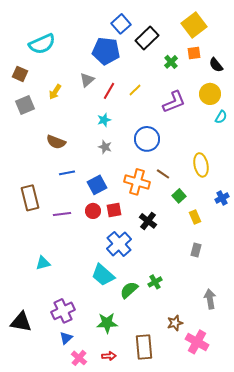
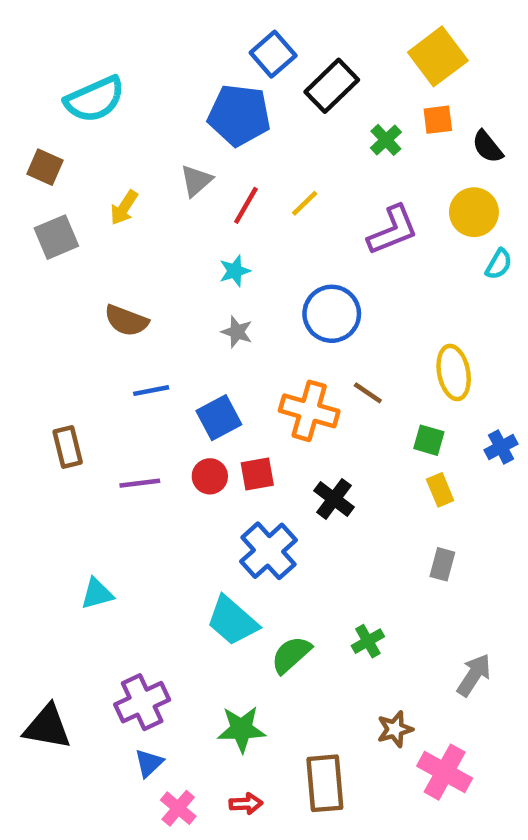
green square: (179, 196) -> (429, 440), moved, turned -32
brown rectangle: (30, 198) -> (68, 447), size x0.7
green cross: (155, 282) -> (368, 641), moved
gray arrow: (210, 299) -> (474, 675), turned 42

